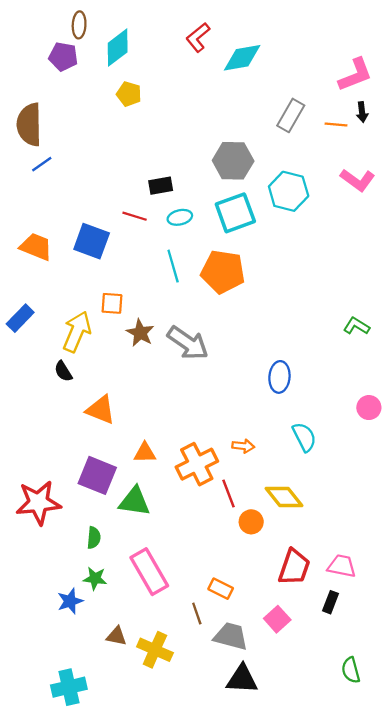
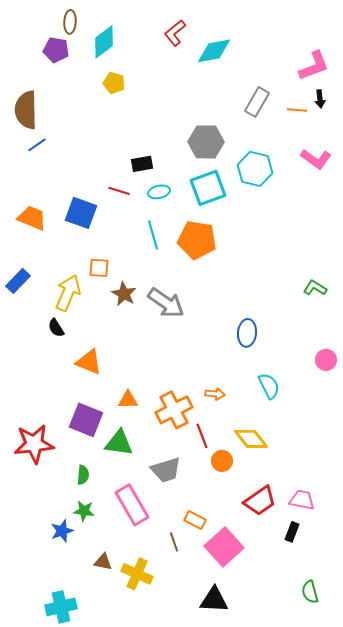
red trapezoid: (294, 567) -> (260, 501), turned 36
pink square: (277, 619) -> (224, 547), moved, size x1.6
gray trapezoid: (231, 636) -> (166, 470), moved, turned 148

